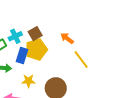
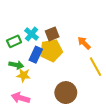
cyan cross: (15, 36) -> (32, 34), turned -32
yellow star: (28, 81) -> (23, 75), moved

